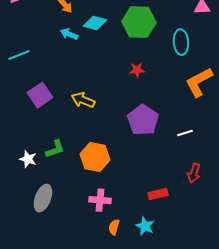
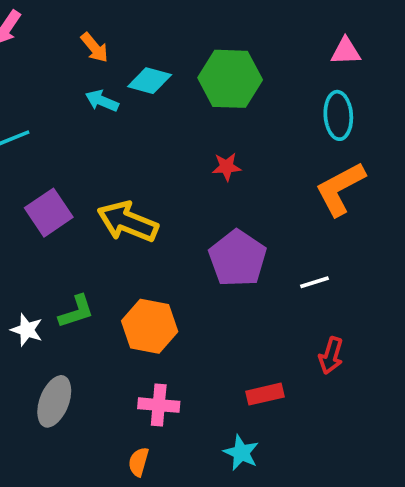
cyan ellipse: (181, 42) -> (338, 115), moved
yellow arrow: (83, 100) -> (128, 222), size x1.4
orange semicircle: (114, 227) -> (139, 462), moved

